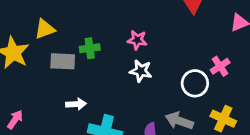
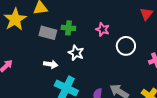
white star: (141, 71) -> (76, 53), moved
white circle: (195, 83) -> (126, 46), moved

